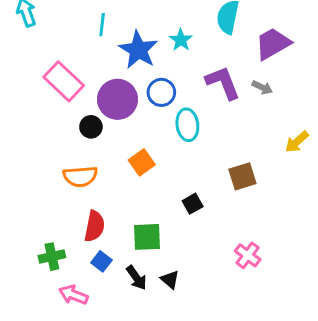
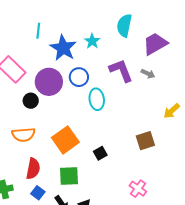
orange square: (142, 162) -> (65, 140), moved, size x1.5
brown square: (242, 176) -> (145, 141), moved

